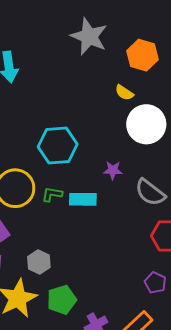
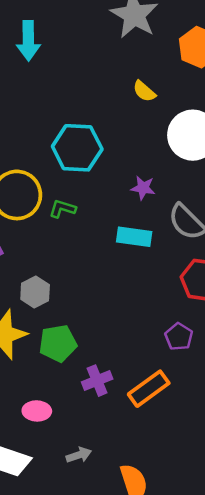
yellow semicircle: (124, 93) -> (144, 91), moved
cyan rectangle: (83, 199) -> (134, 237), moved

